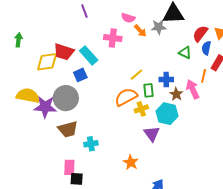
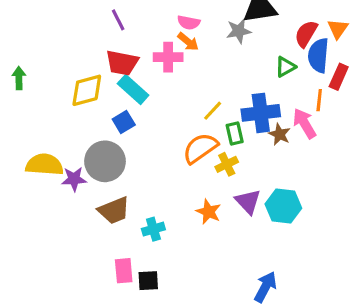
orange arrow: (140, 31) -> (188, 42), moved
blue semicircle: (206, 48) -> (318, 55), size x1.5
red trapezoid: (64, 52) -> (122, 63), moved
green triangle: (185, 53) -> (285, 67), turned -48
yellow diamond: (47, 62) -> (87, 90), moved
blue cross: (166, 79) -> (261, 113), size x1.6
purple star: (45, 107) -> (74, 179), size x0.7
cyan hexagon: (167, 114) -> (283, 206), moved
orange star: (131, 162) -> (208, 212), moved
black square: (77, 179) -> (148, 281), moved

